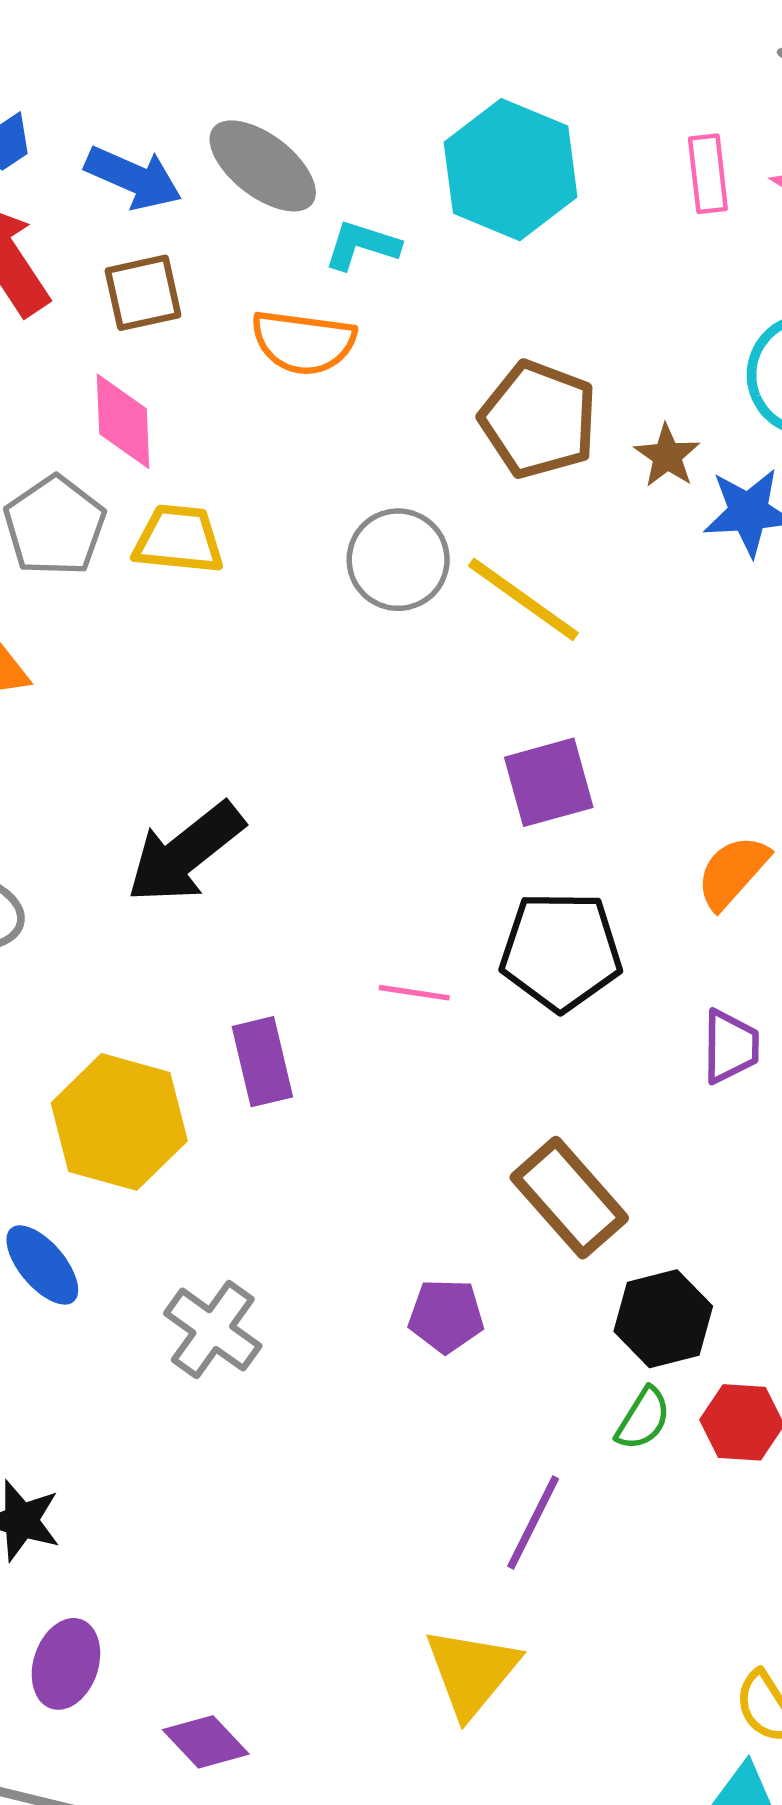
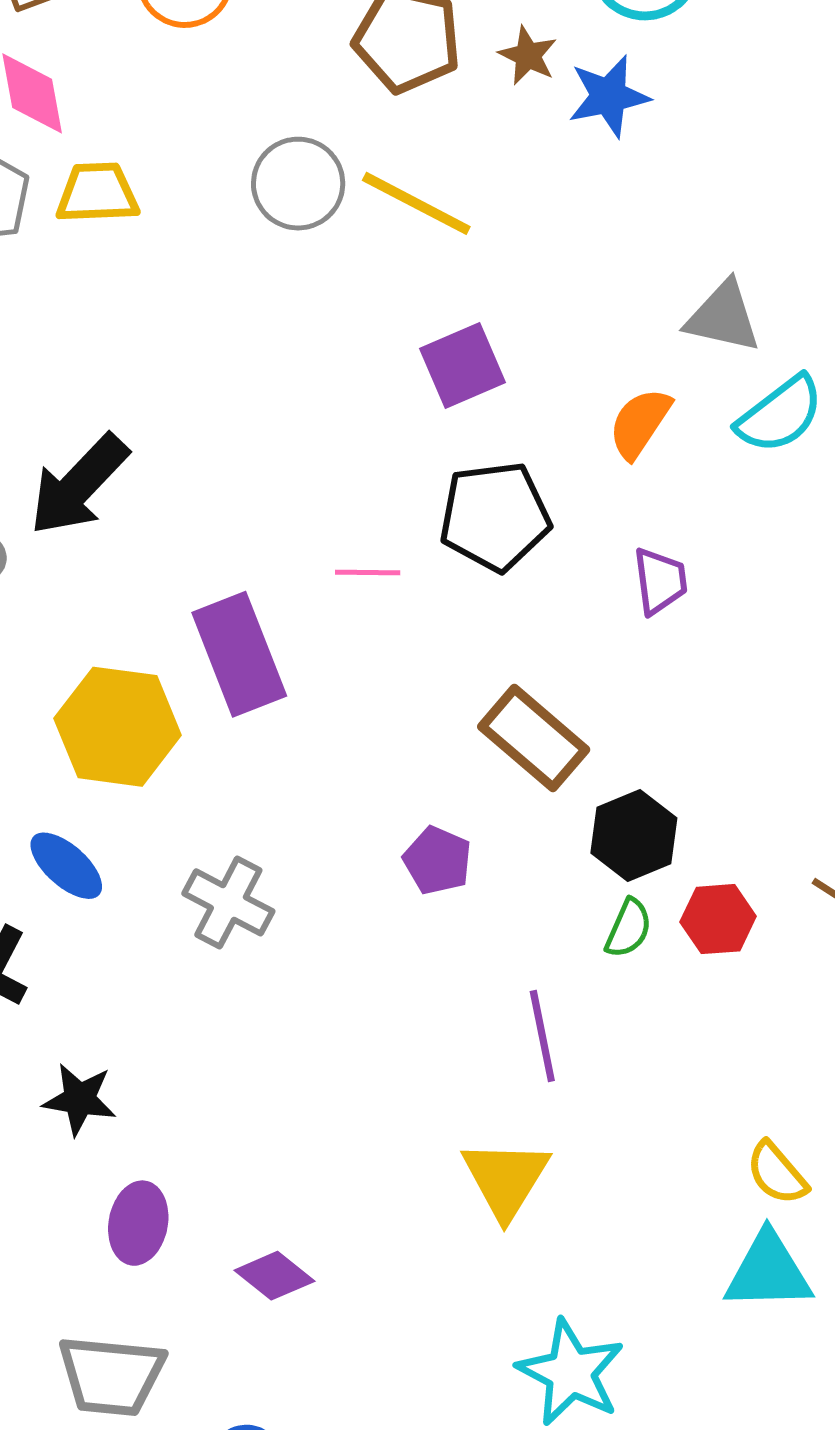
black arrow: (185, 853) -> (79, 485), moved
purple rectangle: (262, 1062) -> (239, 654), size x1.5
purple pentagon: (446, 1316) -> (437, 860), turned 30
purple line: (533, 1523) -> (542, 1036), turned -30

